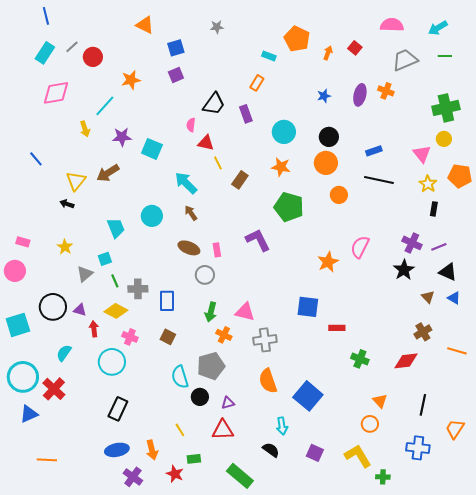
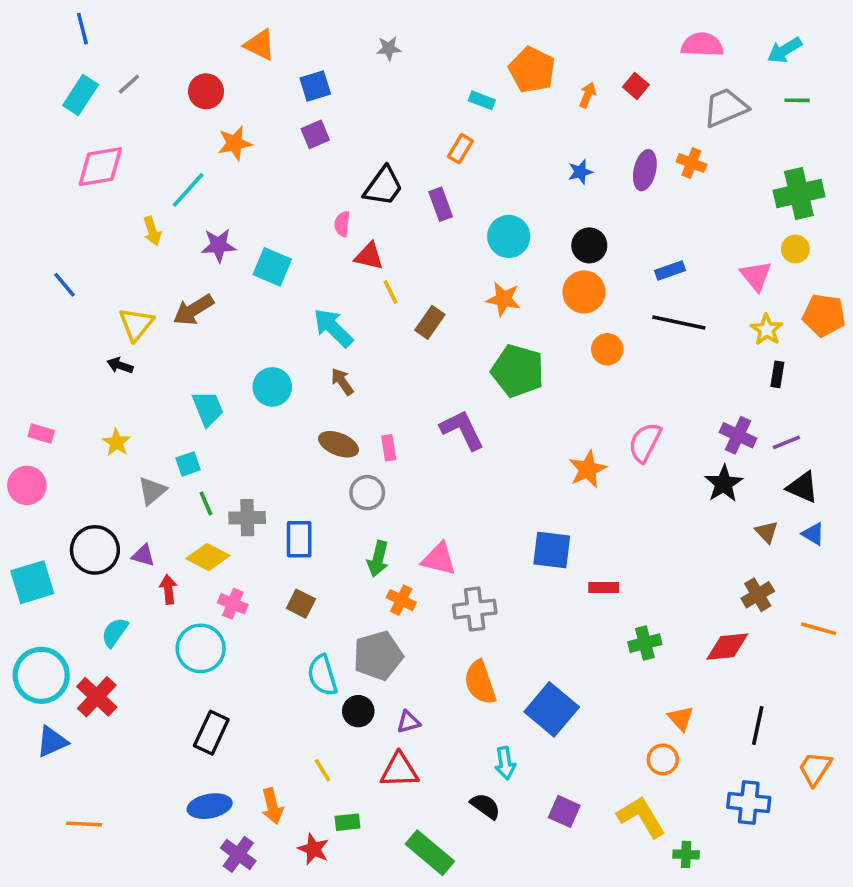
red circle: (93, 57) -> (206, 91), moved
green cross: (360, 359) -> (645, 643), turned -36

